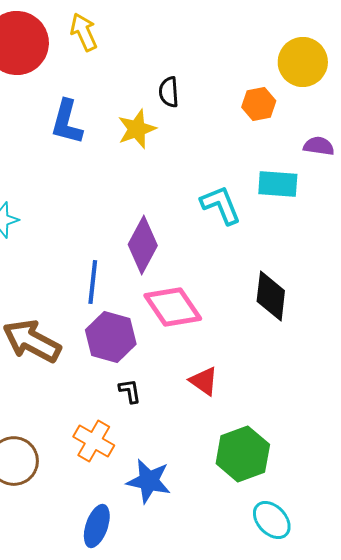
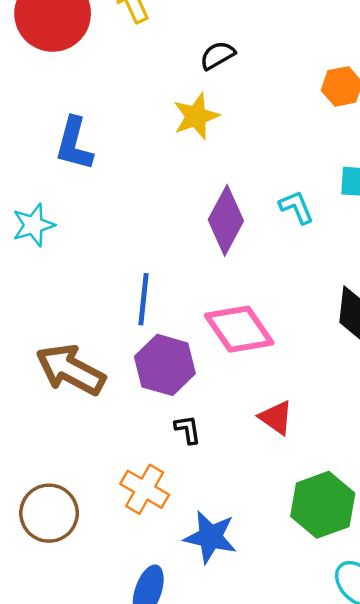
black semicircle: (169, 92) -> (218, 55), moved, turned 64
blue L-shape: (67, 122) -> (74, 144), moved
cyan L-shape: (221, 205) -> (296, 207), size x0.7
purple diamond: (143, 245) -> (226, 220), moved

